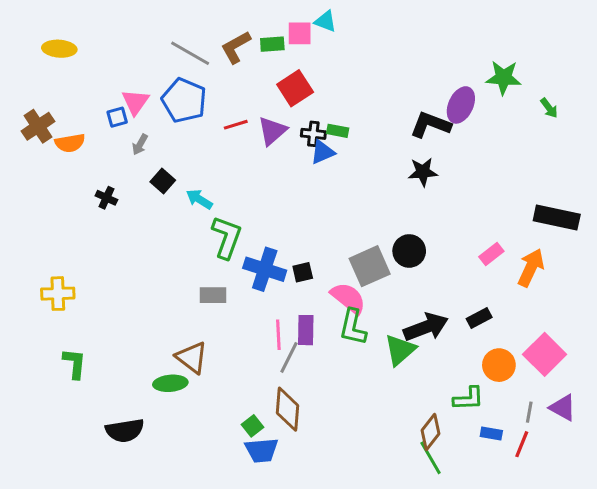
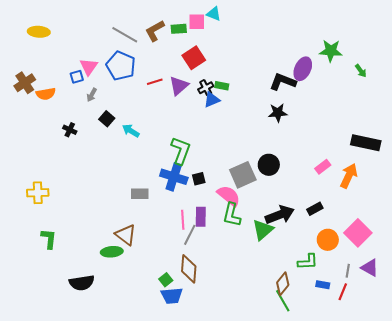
black cross: (313, 134) -> (206, 88), turned -35
green L-shape: (227, 237) -> (181, 151), moved

